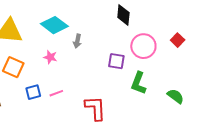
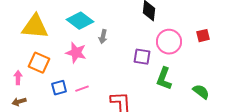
red square: (178, 40) -> (203, 36), turned 32
pink star: (50, 57) -> (76, 53), size x1.5

